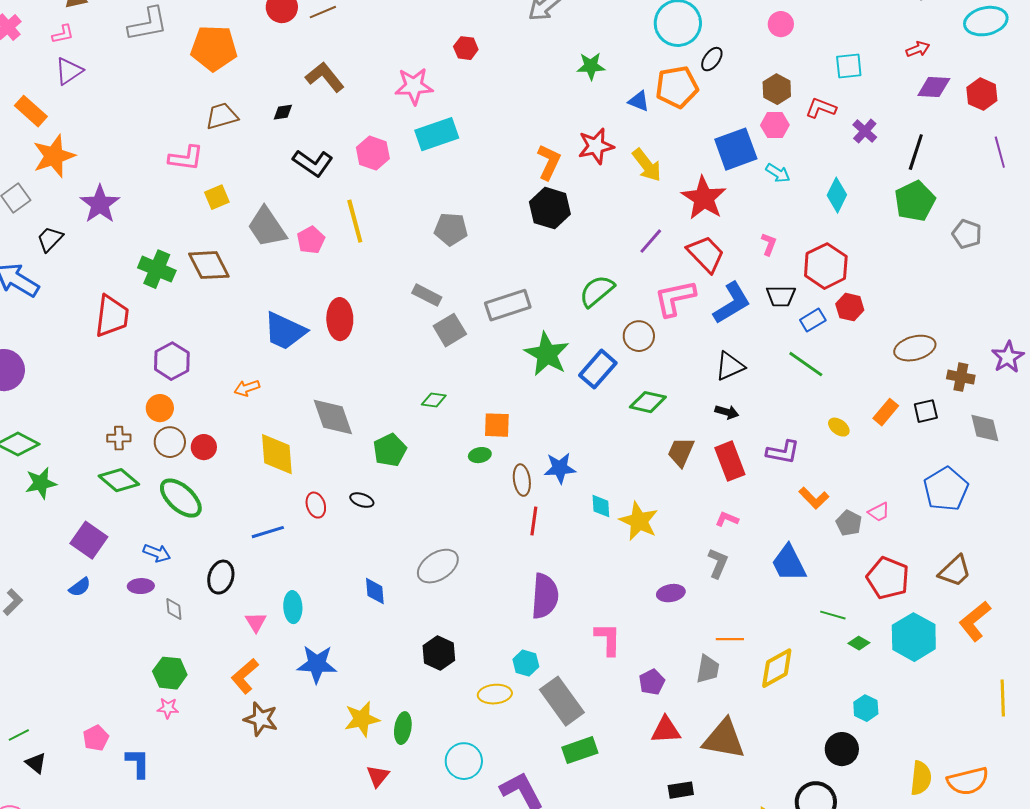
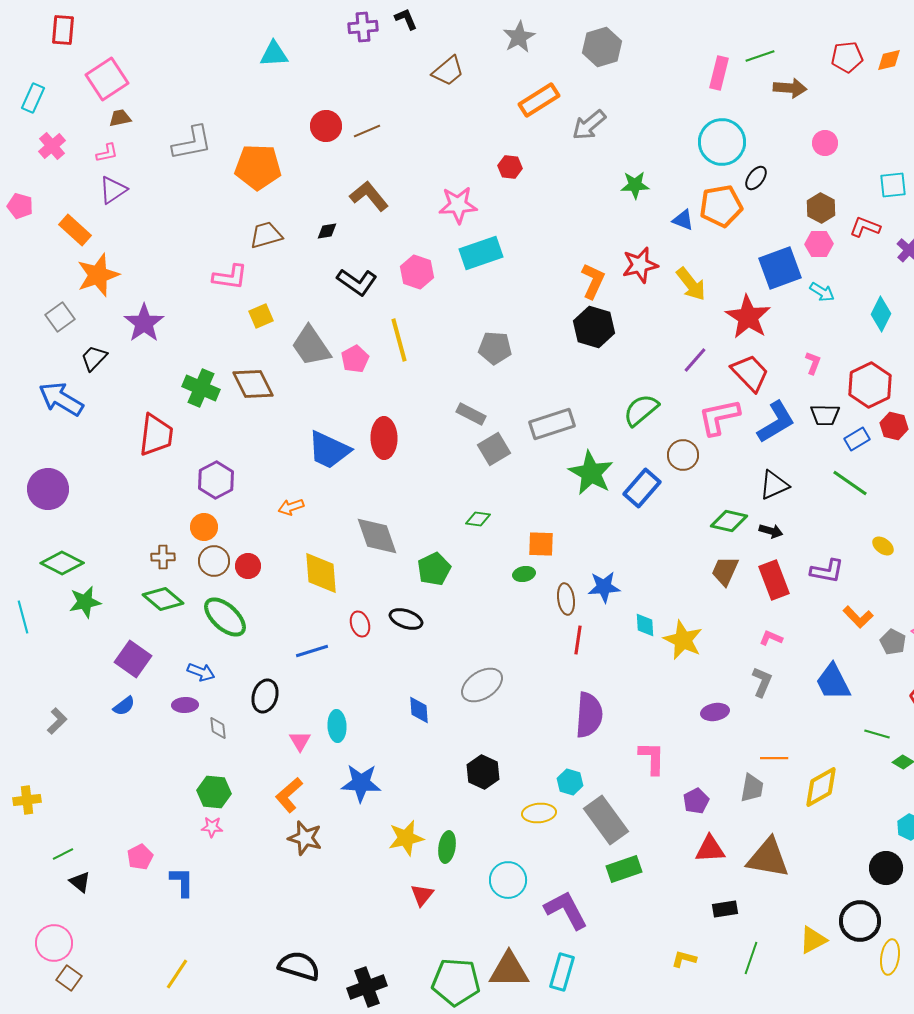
green diamond: (648, 402) -> (729, 521), moved
black ellipse: (362, 500) -> (406, 619), size x1.4

